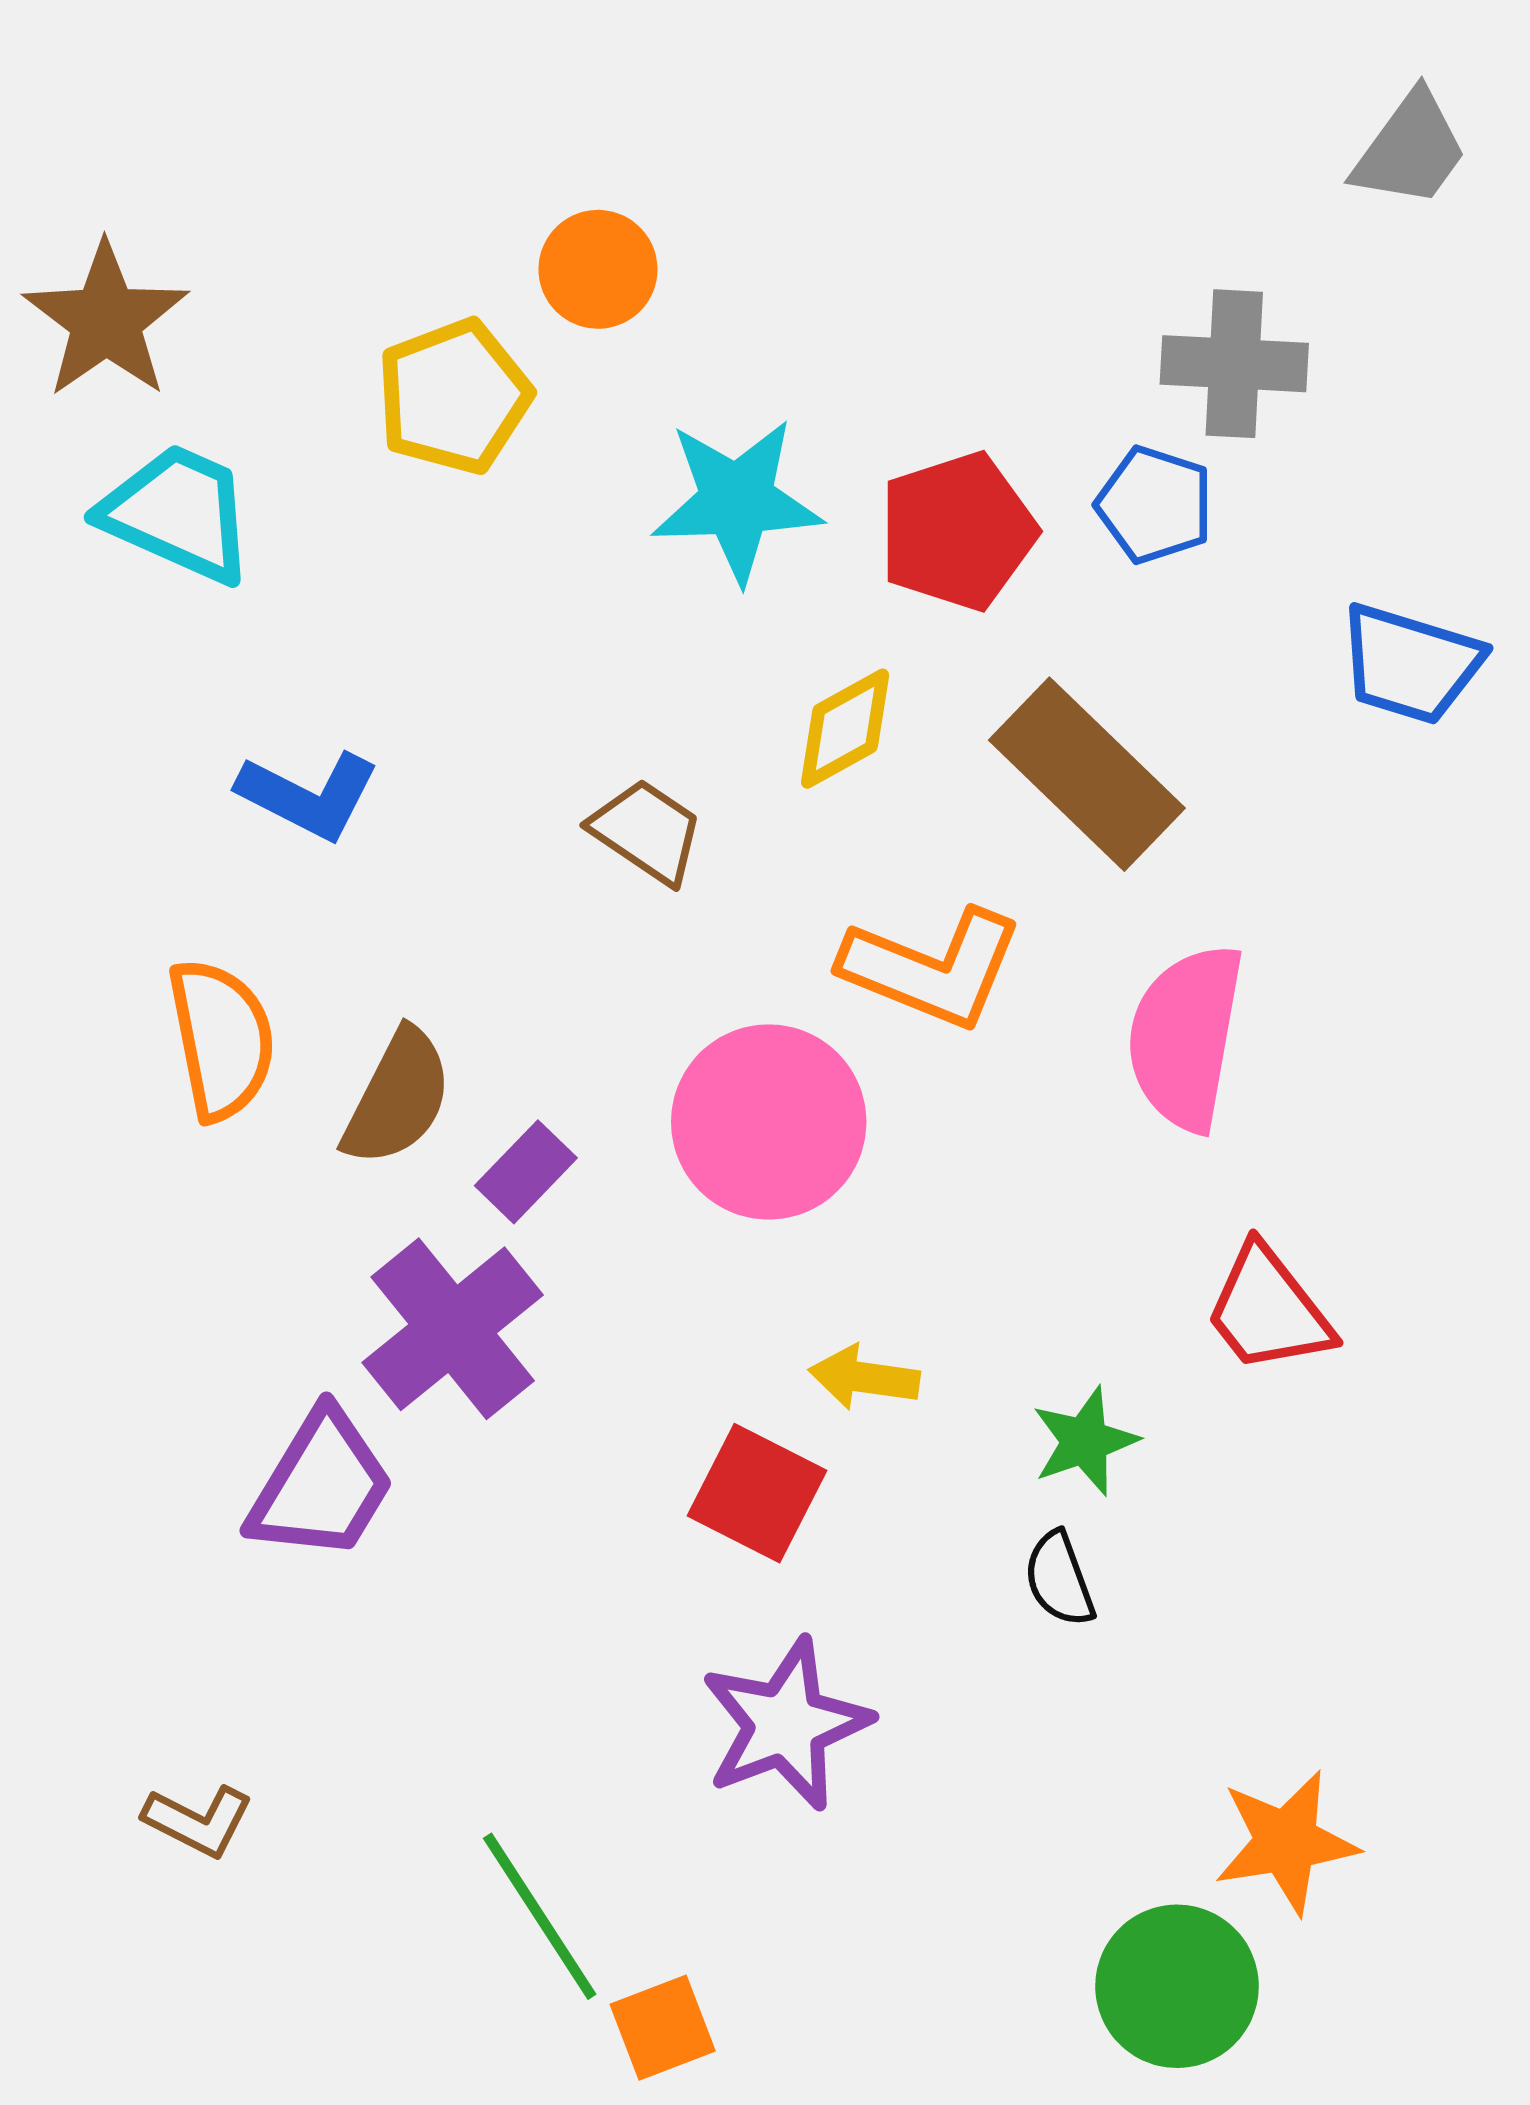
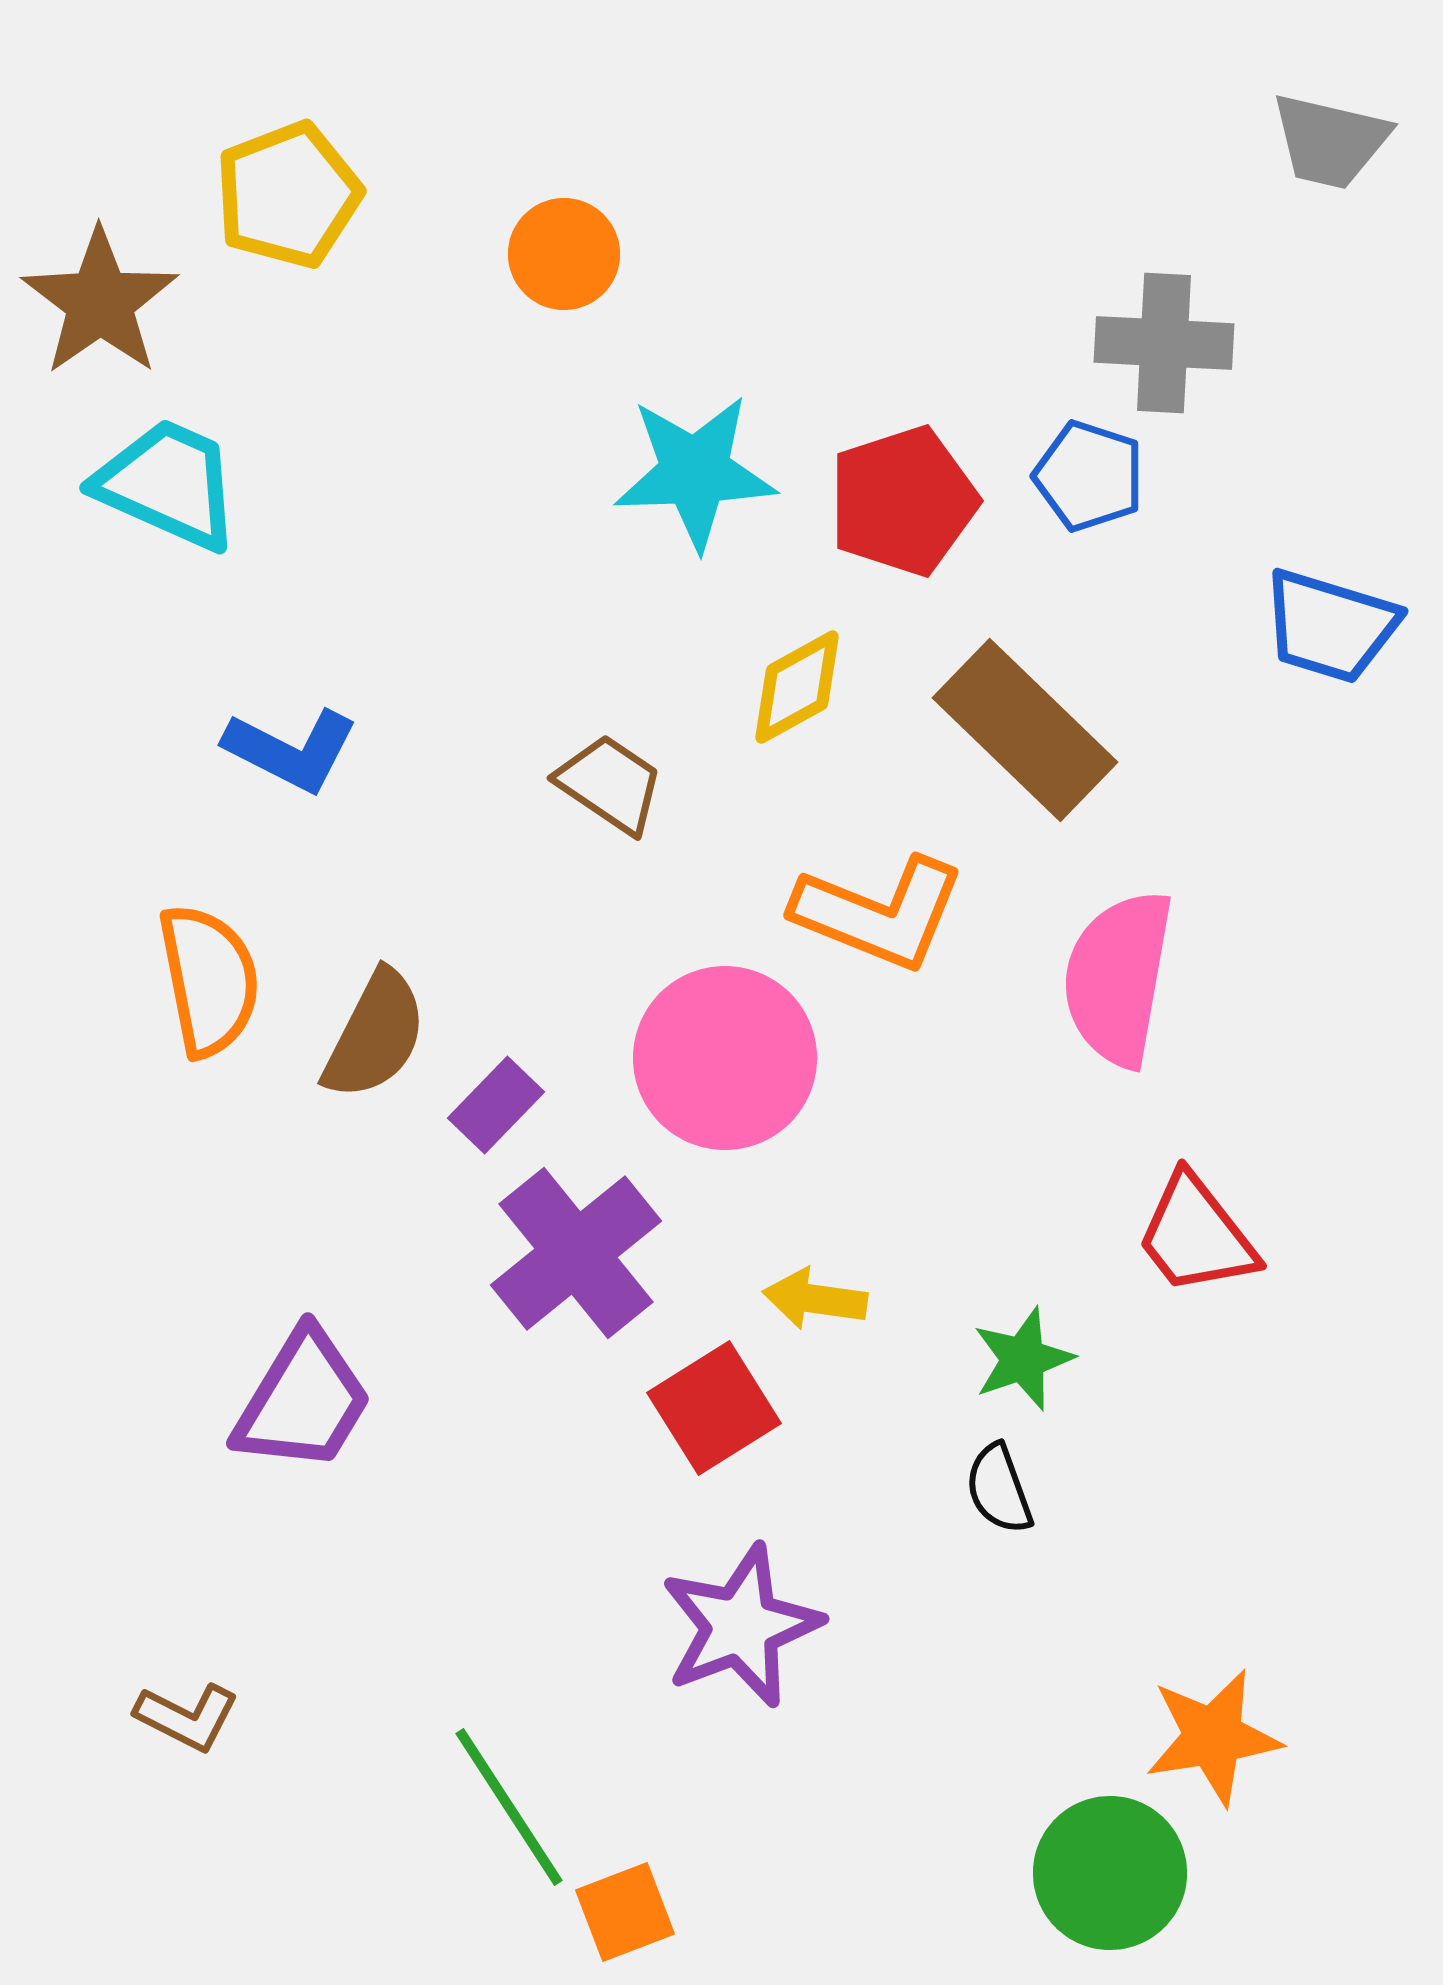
gray trapezoid: (1410, 149) -> (1330, 141), turned 67
yellow pentagon: (454, 397) -> (288, 195), moved
purple cross: (453, 1329) -> (576, 1253), moved
red square: (757, 1493) -> (714, 1408), turned 31

